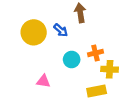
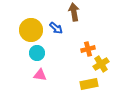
cyan circle: (72, 60) -> (37, 53), moved
yellow cross: (110, 69) -> (101, 64), turned -35

